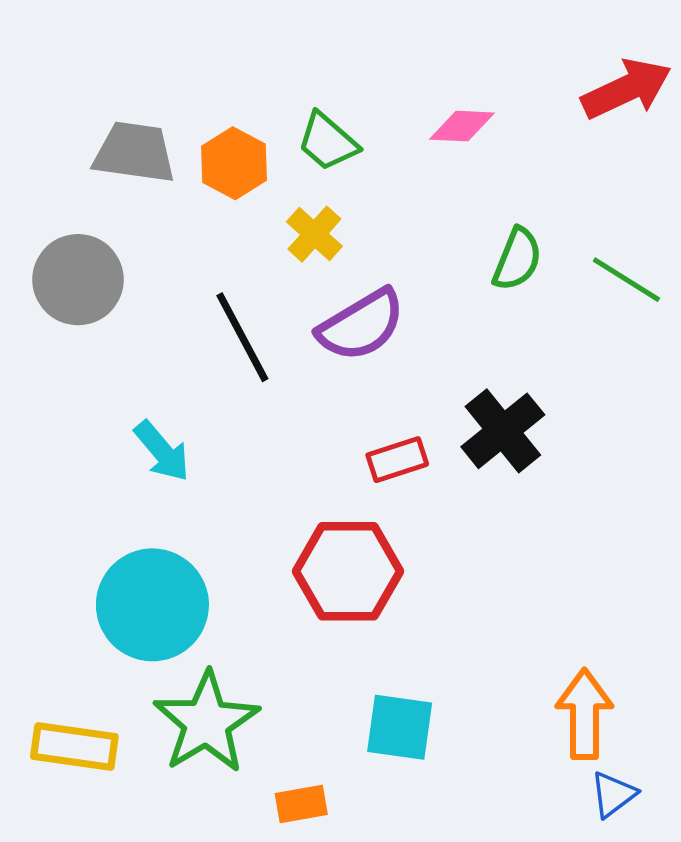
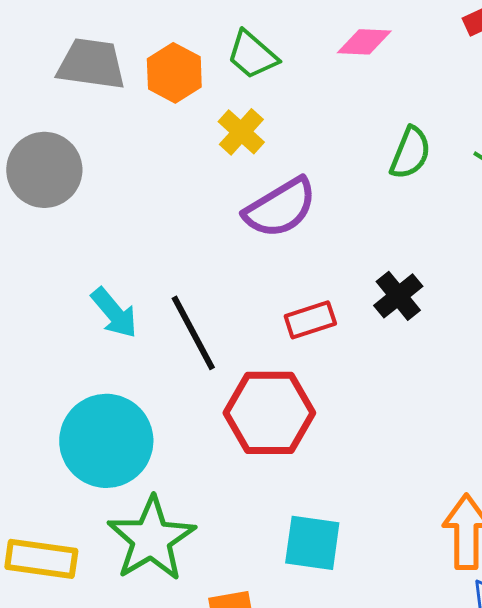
black line: (242, 337) -> (193, 333), moved
black cross: (503, 431) -> (398, 296), size x0.7

